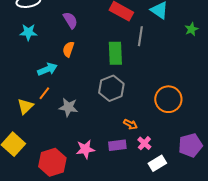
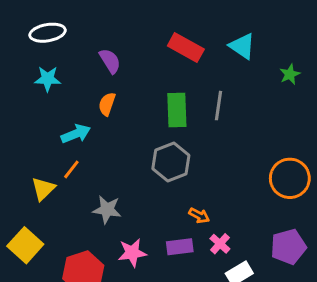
gray line: (140, 36) -> (218, 106), moved
orange circle: (168, 99) -> (290, 178), moved
gray star: (68, 107) -> (107, 210), moved

